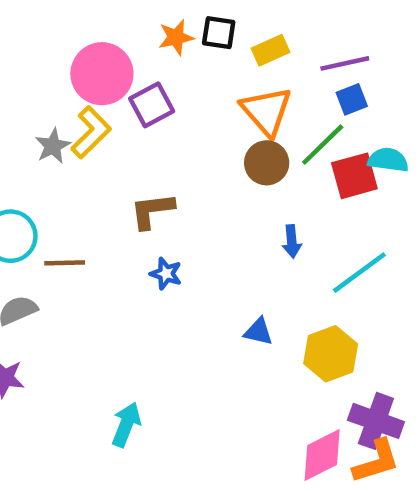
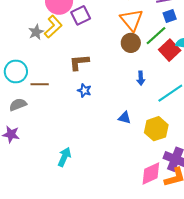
red square: (354, 176) -> (170, 50), turned -30

